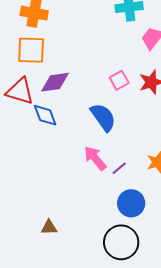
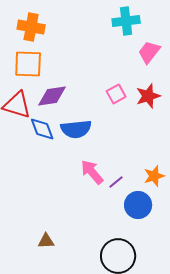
blue semicircle: (103, 117) -> (76, 129), moved, turned 120
blue circle: (131, 203) -> (138, 205), moved

